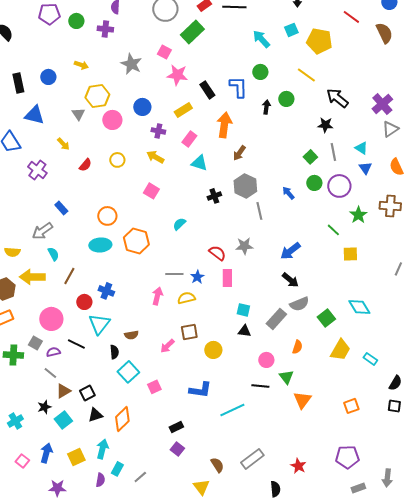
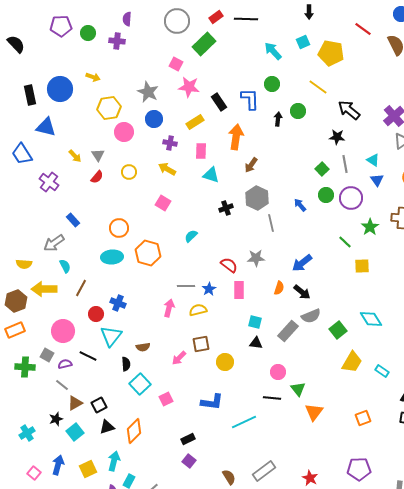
gray star: (131, 64) -> (148, 92), moved
blue circle: (48, 77) -> (60, 89), size x1.6
gray triangle: (78, 114) -> (98, 155), moved
pink rectangle: (189, 139) -> (201, 151), turned -35
orange semicircle: (297, 347) -> (279, 288), moved

